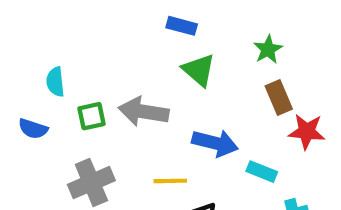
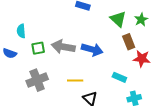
green star: (268, 49) -> (141, 20), moved
green triangle: (199, 70) -> (118, 19), moved
blue arrow: (215, 143) -> (92, 50), moved

